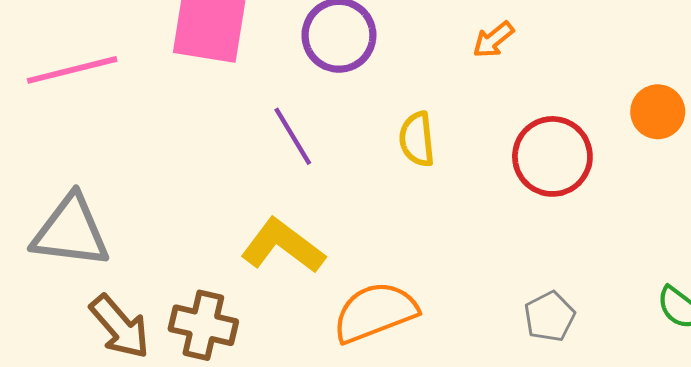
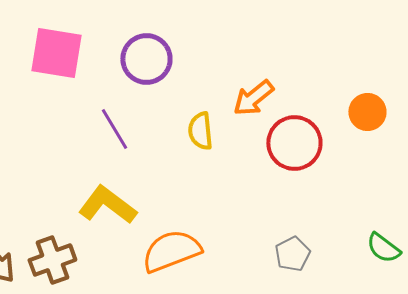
orange arrow: (493, 40) -> (253, 98), moved, size x1.4
brown cross: (203, 325) -> (52, 260), turned -33

